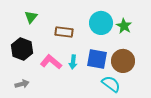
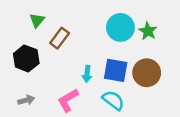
brown rectangle: (64, 32) -> (60, 38), moved, turned -60
pink L-shape: (51, 62) -> (68, 100), moved, turned -70
cyan semicircle: (111, 84) -> (113, 100), moved

